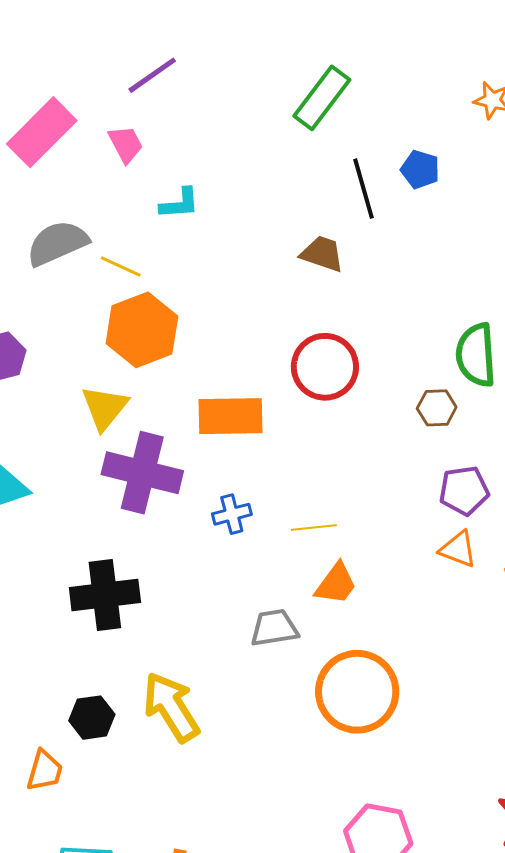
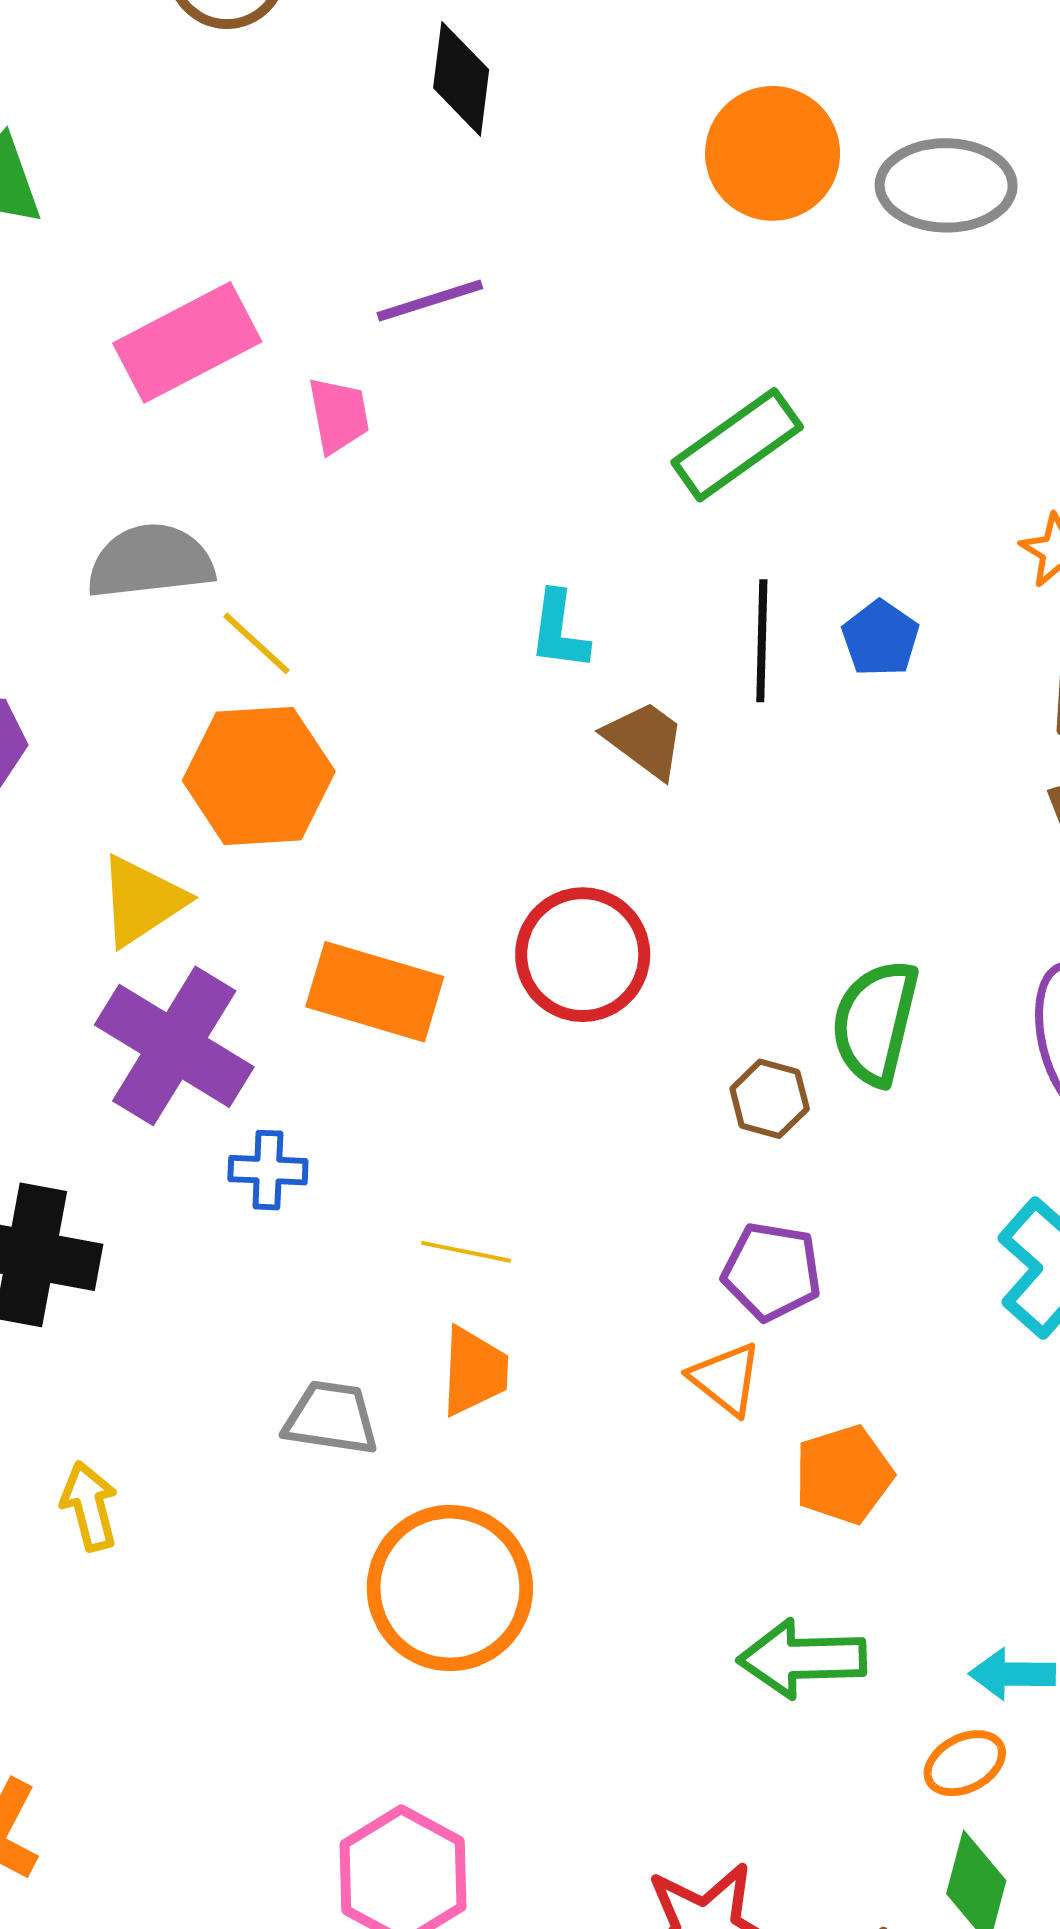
cyan L-shape: (180, 203) -> (559, 630), moved, turned 84
blue cross: (232, 514) -> (268, 1170), moved
orange trapezoid: (336, 584) -> (474, 1371), turned -51
yellow arrow: (171, 707) -> (89, 1506), size x0.6

